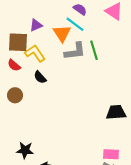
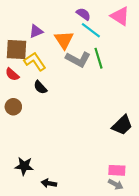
cyan line: (75, 24) -> (91, 30), moved
gray L-shape: (75, 51) -> (78, 59), turned 35
black trapezoid: (116, 112) -> (122, 125), turned 140

